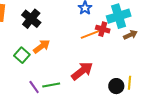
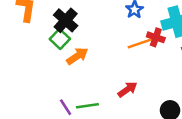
green square: (22, 55) -> (60, 39), moved
red arrow: (82, 71) -> (127, 89), size x0.7

